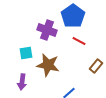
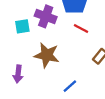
cyan square: (26, 53) -> (22, 26), moved

